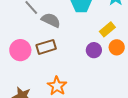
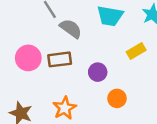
orange circle: (117, 47) -> (117, 98), moved
purple circle: (94, 50) -> (98, 72), moved

